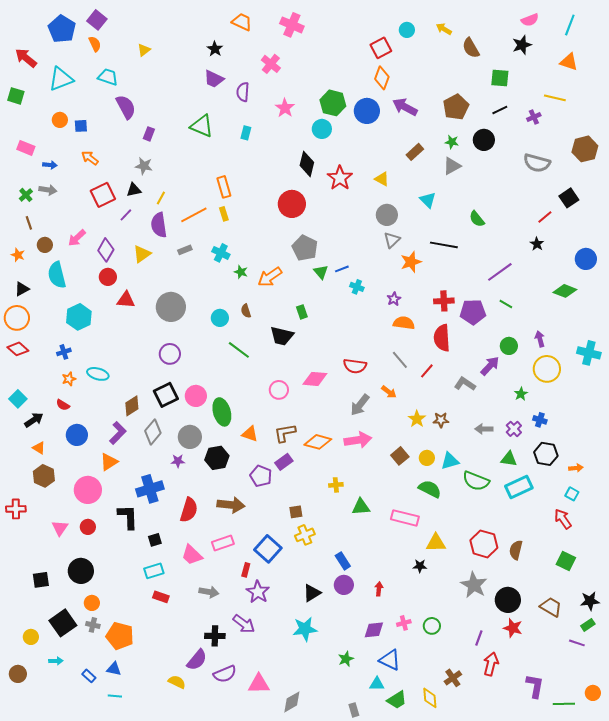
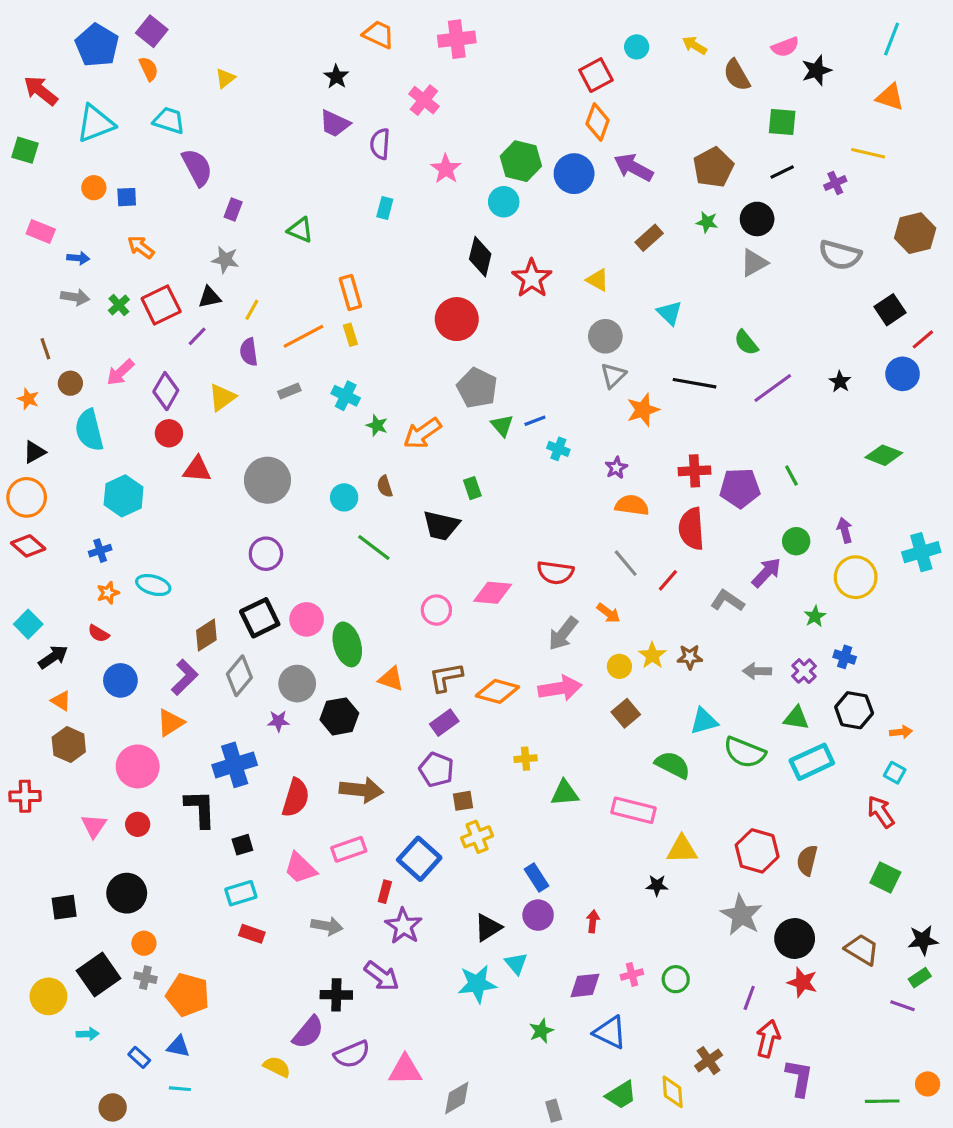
pink semicircle: (530, 20) -> (785, 47), moved
pink cross: (292, 25) -> (457, 39), turned -30
green triangle: (202, 126) -> (300, 230), moved, size x0.7
gray triangle: (452, 166) -> (754, 263), moved
green cross: (26, 195) -> (119, 305), moved
red line: (545, 217) -> (923, 339), moved
purple semicircle: (159, 225) -> (249, 352), size x0.7
blue circle: (586, 259) -> (903, 374), moved
purple line: (500, 272) -> (773, 388), moved
green line: (506, 304) -> (791, 476), turned 32
cyan cross: (589, 353) -> (921, 552), turned -30
yellow circle: (427, 458) -> (619, 666), moved
purple pentagon: (261, 476) -> (436, 770), moved
yellow circle: (31, 637) -> (48, 996), size x1.5
brown circle: (18, 674) -> (113, 1107), moved
cyan triangle: (377, 684) -> (516, 964), moved, turned 49
purple L-shape: (535, 686) -> (799, 1078), moved

